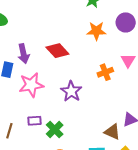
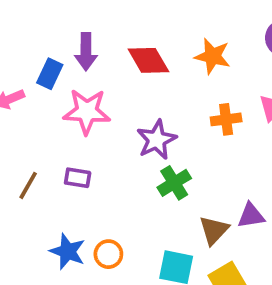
orange star: (96, 31) -> (213, 56), moved
green cross: (55, 130) -> (174, 183), moved
brown triangle: (112, 132) -> (214, 230), turned 36

